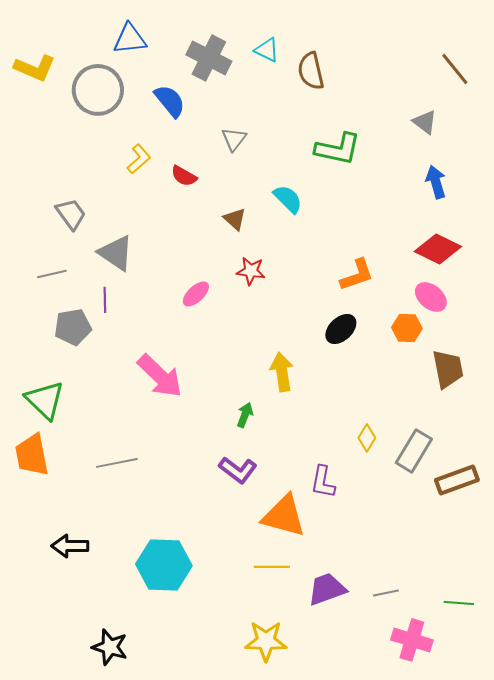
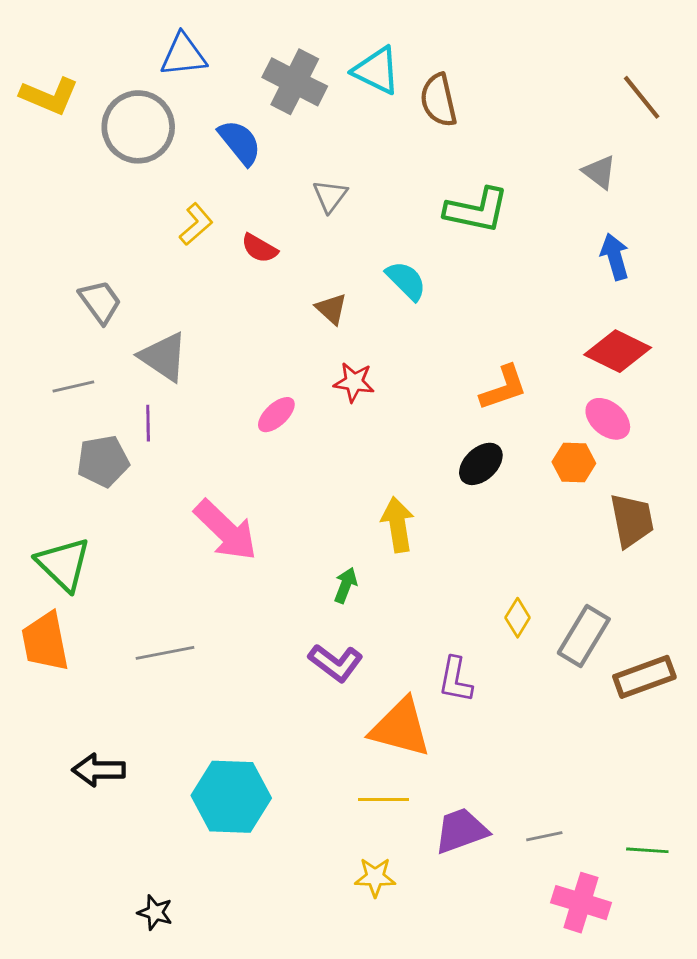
cyan triangle: (267, 50) -> (377, 71), size x1.4
yellow star: (266, 641) -> (375, 877), moved, size x0.7
black star: (110, 647) -> (155, 912), size x0.7

